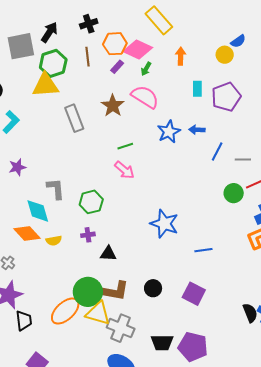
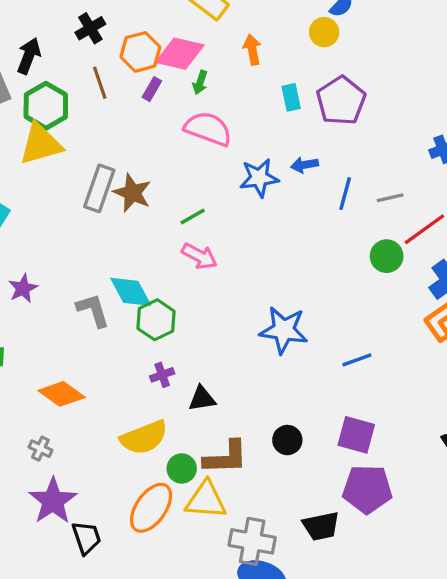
brown star: (113, 106) -> (132, 193), moved
gray rectangle: (74, 118) -> (99, 188), turned 52
blue star: (169, 132) -> (259, 178), turned 30
cyan diamond: (38, 211) -> (131, 292), moved
yellow semicircle: (54, 241) -> (144, 438), moved, size x1.8
green circle: (88, 292) -> (182, 468), size x0.6
gray cross: (121, 328) -> (252, 541), moved
purple pentagon: (193, 347) -> (367, 489), moved

